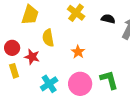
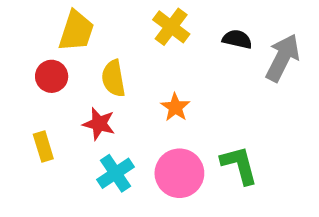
red circle: (12, 48) -> (52, 76), moved
red star: (32, 57) -> (99, 124), moved

